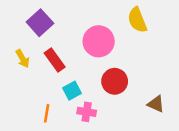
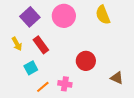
pink circle: (99, 41) -> (64, 16), moved
cyan square: (72, 91) -> (31, 68), moved
orange line: (47, 113) -> (43, 87), moved, turned 40

